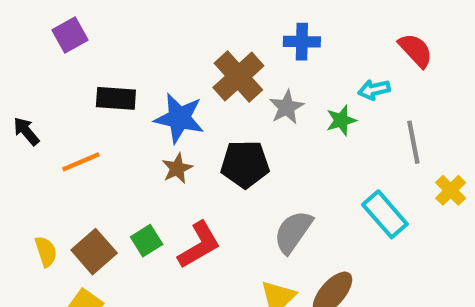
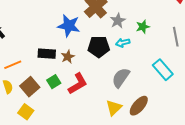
cyan arrow: (374, 90) -> (123, 43), moved
black rectangle: (116, 98) -> (47, 54), moved
orange line: (81, 162) -> (13, 65), moved
brown star: (177, 168) -> (68, 57), moved

